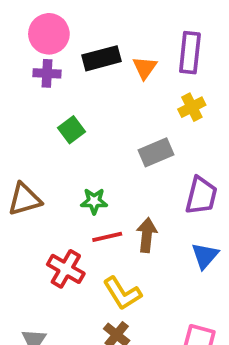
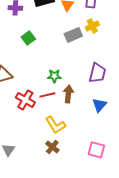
gray rectangle: (156, 152) -> (73, 35), moved
green star: (94, 201) -> (54, 76), moved
red cross: (66, 269) -> (25, 100), moved

